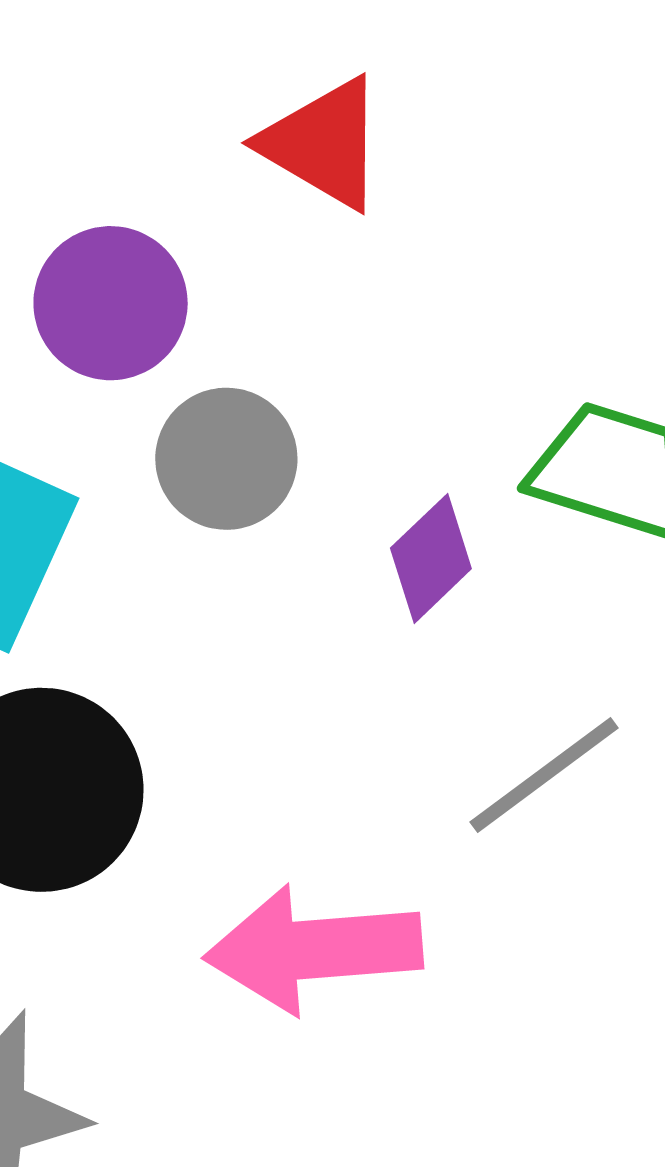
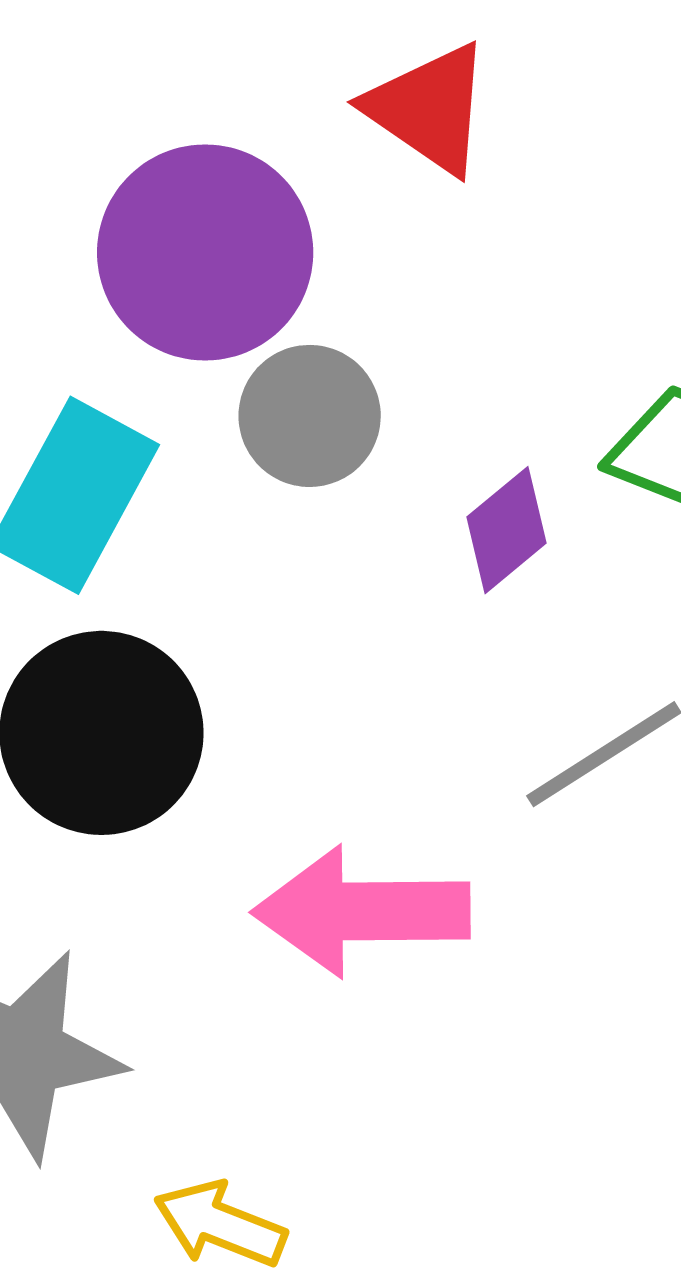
purple circle: (111, 303) -> (205, 252), size x1.4

